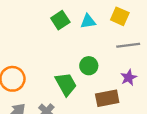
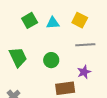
green trapezoid: (66, 84) -> (18, 57), moved

